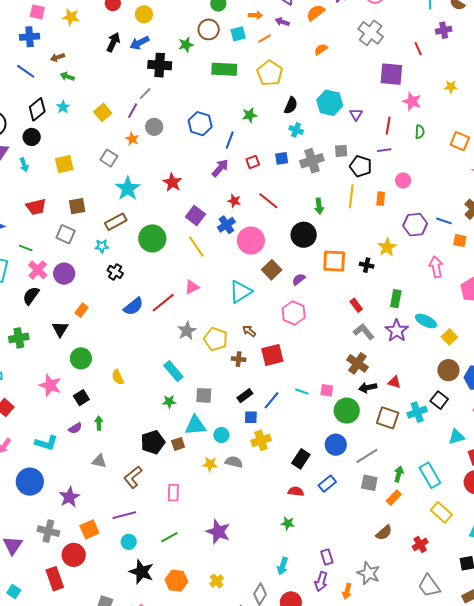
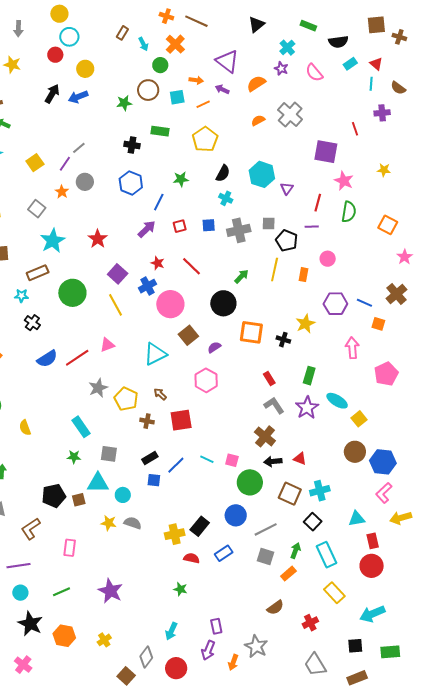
gray cross: (371, 33) -> (290, 115), moved
black cross: (160, 65) -> (132, 145), moved, size x0.7
green rectangle: (224, 69) -> (160, 131), size x0.7
green semicircle: (420, 132) -> (349, 212), size x1.5
green arrow: (319, 206) -> (242, 276), turned -133
black square: (439, 400) -> (313, 522), moved
yellow cross: (261, 440) -> (175, 534), moved

